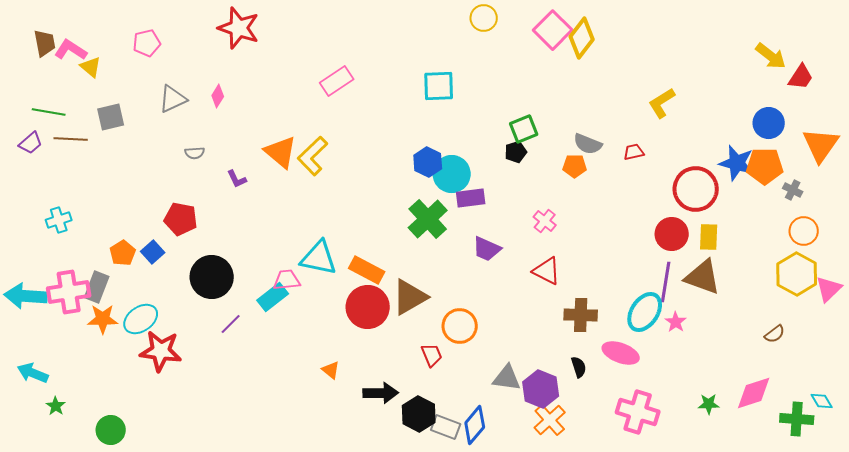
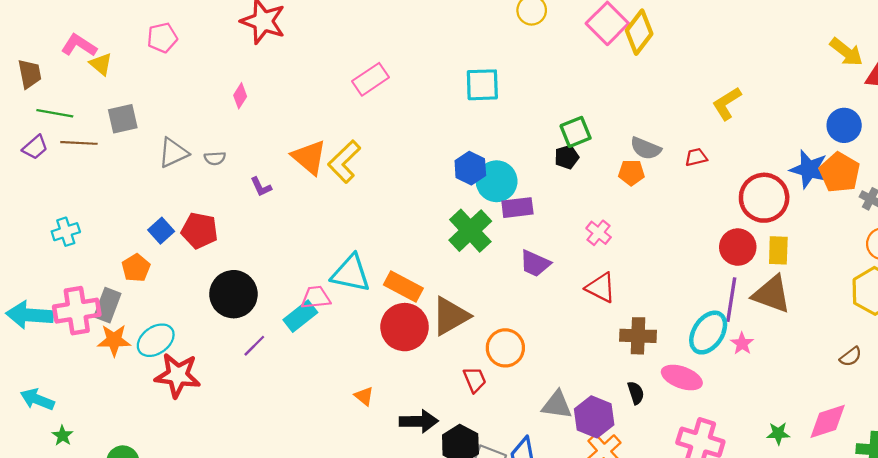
brown trapezoid: (45, 43) -> (30, 74), moved
gray triangle: (173, 99) -> (173, 153), moved
orange pentagon: (765, 166) -> (840, 173), turned 30
blue square: (153, 252) -> (161, 231), moved

